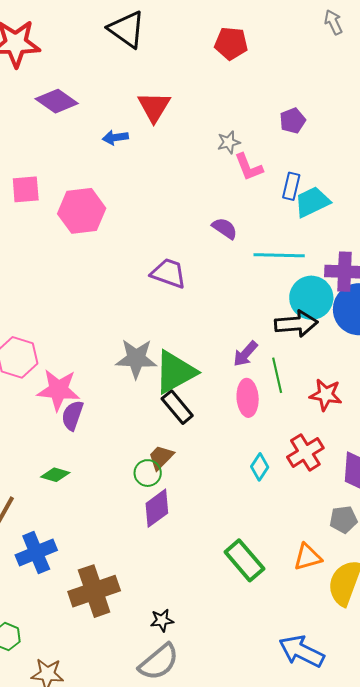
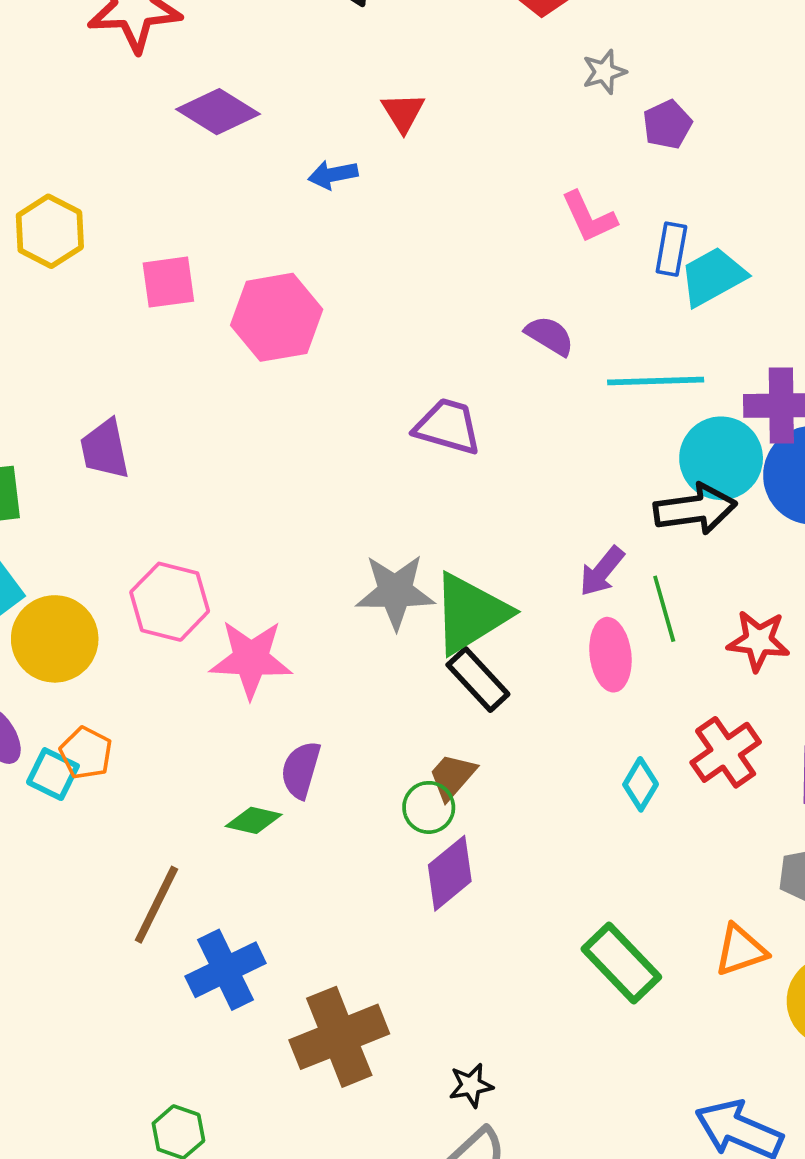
red triangle: (154, 107) -> (403, 112), size x0.7
gray star: (229, 142) -> (604, 72), moved
purple semicircle: (72, 415) -> (301, 770), moved

